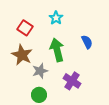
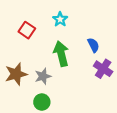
brown star: (22, 55) -> (16, 74), moved, turned 30
purple cross: (72, 81) -> (103, 69), moved

